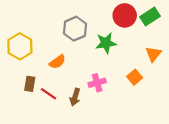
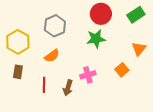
red circle: (125, 15) -> (101, 14), moved
gray hexagon: (75, 29) -> (55, 26), moved
brown rectangle: (30, 84) -> (18, 72), moved
red line: (49, 94) -> (44, 85), turned 56

